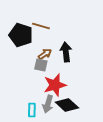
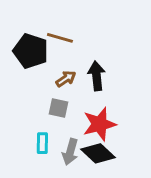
gray square: (41, 65) -> (59, 108), moved
red star: (55, 85) -> (99, 124), moved
cyan rectangle: (32, 110) -> (42, 143), moved

